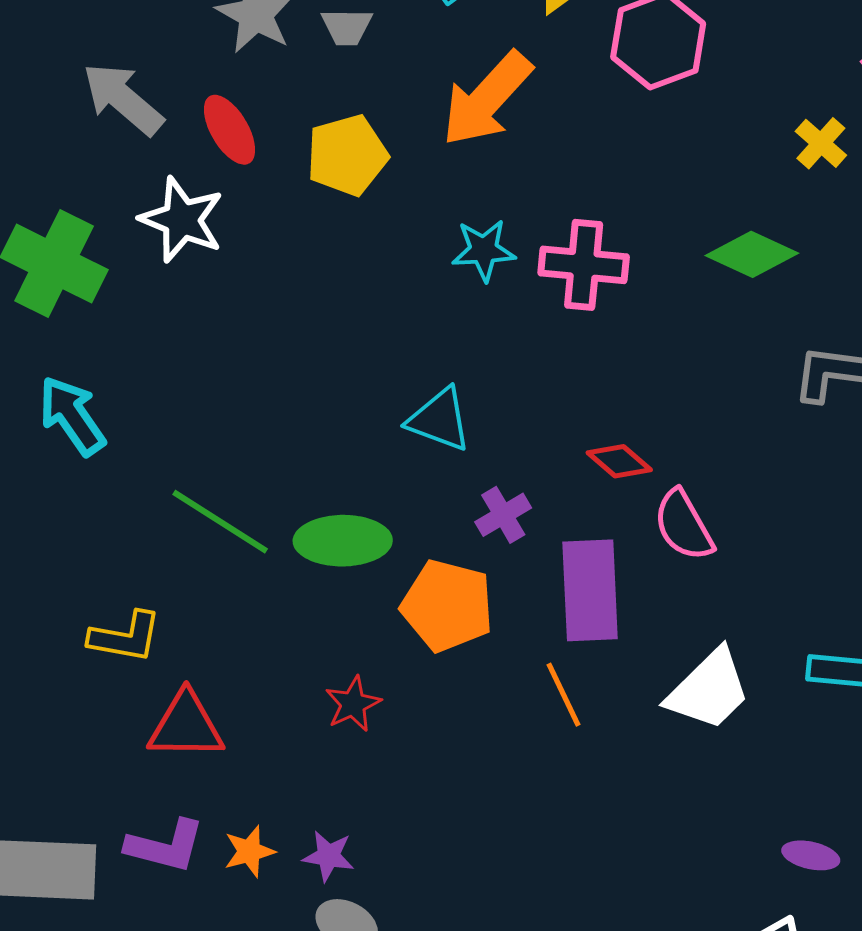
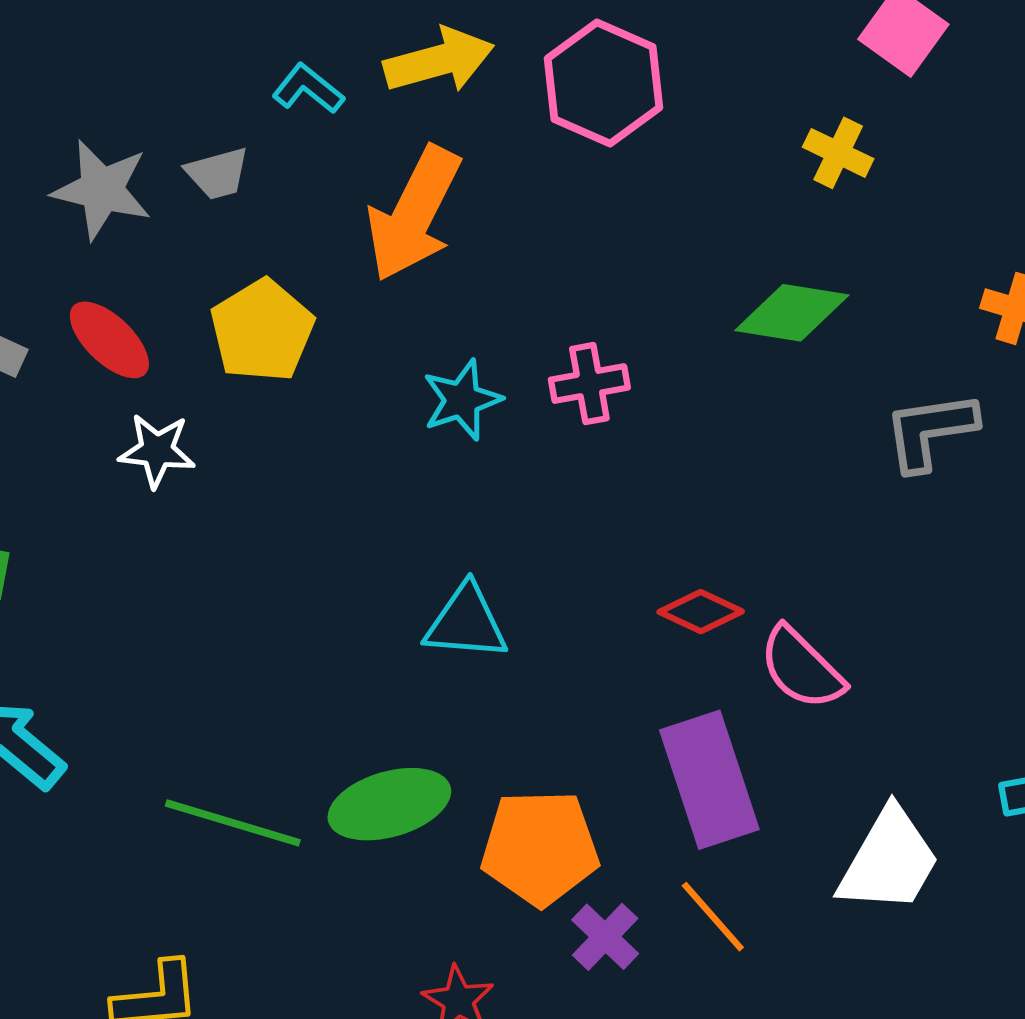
white star: (182, 220) -> (157, 451), moved, size x0.7
pink cross: (584, 265) -> (589, 384), size x0.7
purple cross: (503, 515) -> (605, 937), moved

